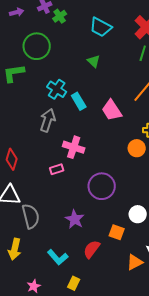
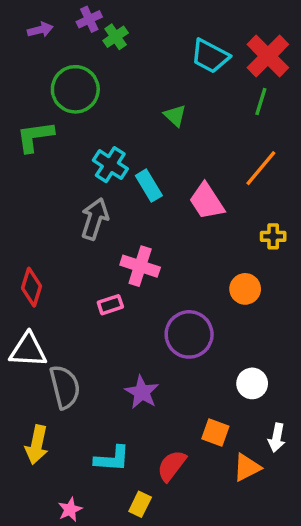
cyan trapezoid: (101, 27) -> (210, 56), moved
orange circle: (137, 148) -> (245, 289), moved
orange square: (117, 232) -> (215, 432), moved
red semicircle: (92, 249) -> (172, 466), moved
cyan L-shape: (58, 257) -> (112, 459), turned -45

